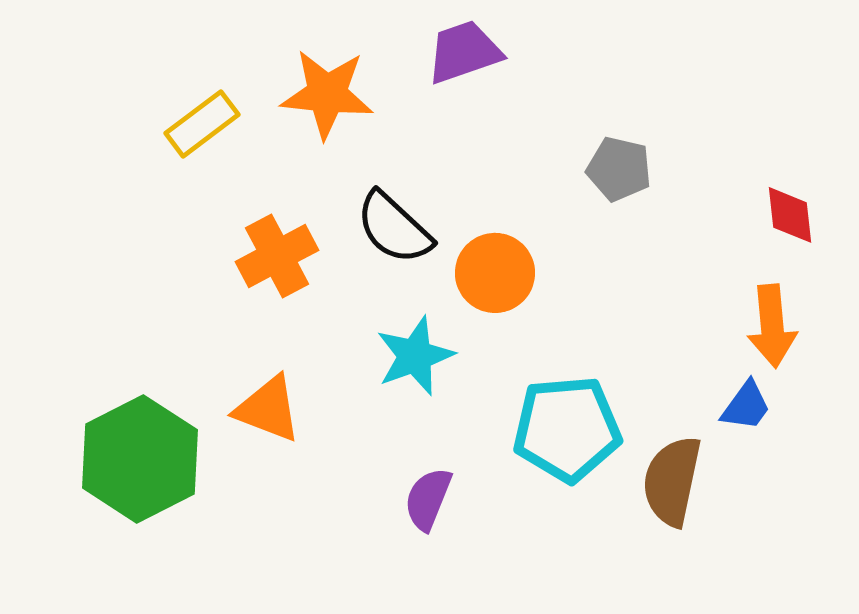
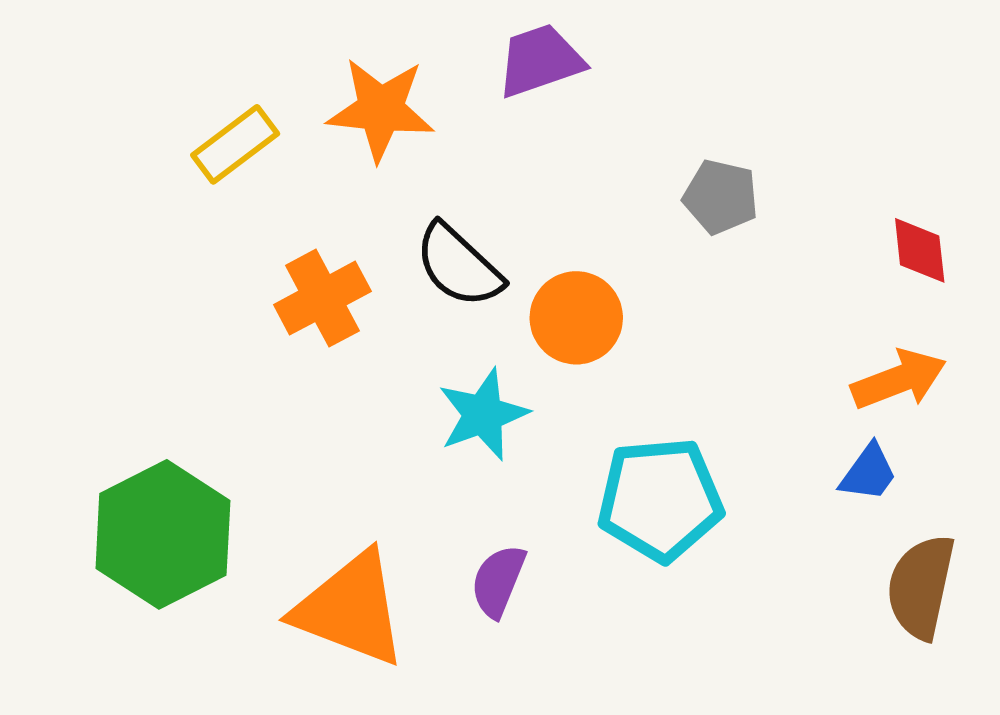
orange arrow: (772, 326) -> (899, 380), turned -106
orange triangle: (268, 409) -> (350, 609), moved, size x1.5
brown semicircle: (672, 481) -> (921, 587), moved

